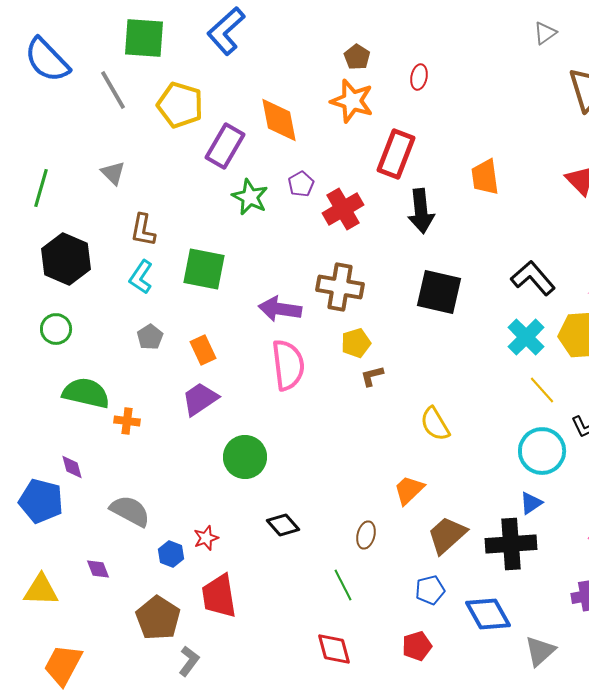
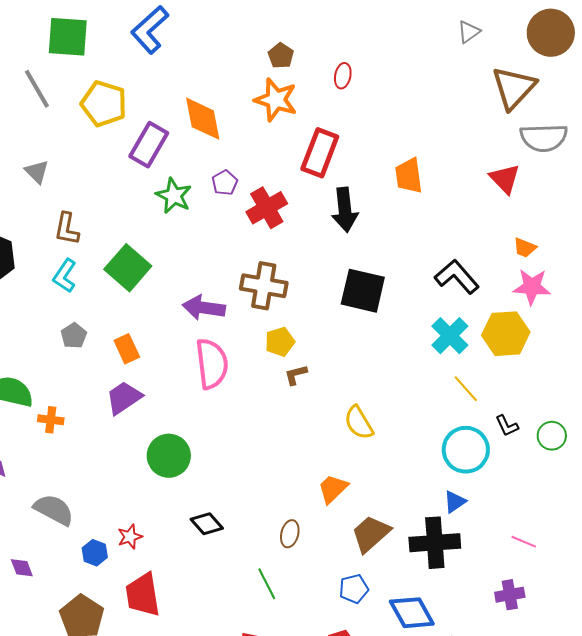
green square: (204, 269) -> (128, 268), turned 30

